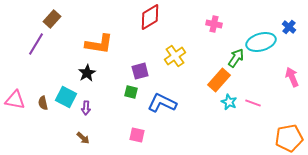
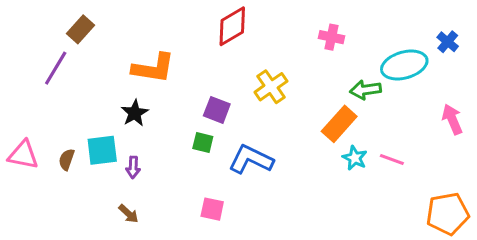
green arrow: (236, 58) -> (366, 90), turned -132
purple square: (140, 71) -> (217, 110), turned 36
cyan square: (66, 97) -> (102, 150), turned -35
brown semicircle: (43, 103) -> (67, 160), turned 32

